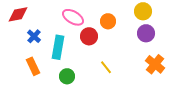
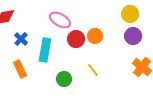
orange circle: (108, 21) -> (95, 36), moved
green circle: (67, 76) -> (64, 79), moved

